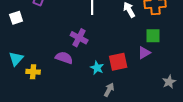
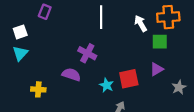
green square: (153, 36) -> (160, 42), moved
cyan triangle: (16, 59) -> (20, 53), moved
gray star: (169, 82) -> (179, 87), moved

